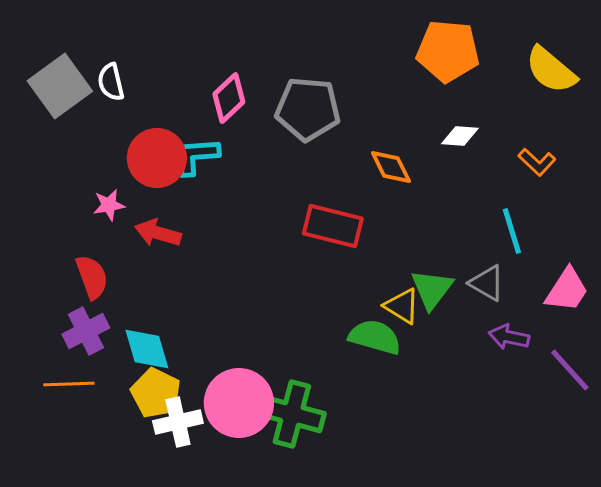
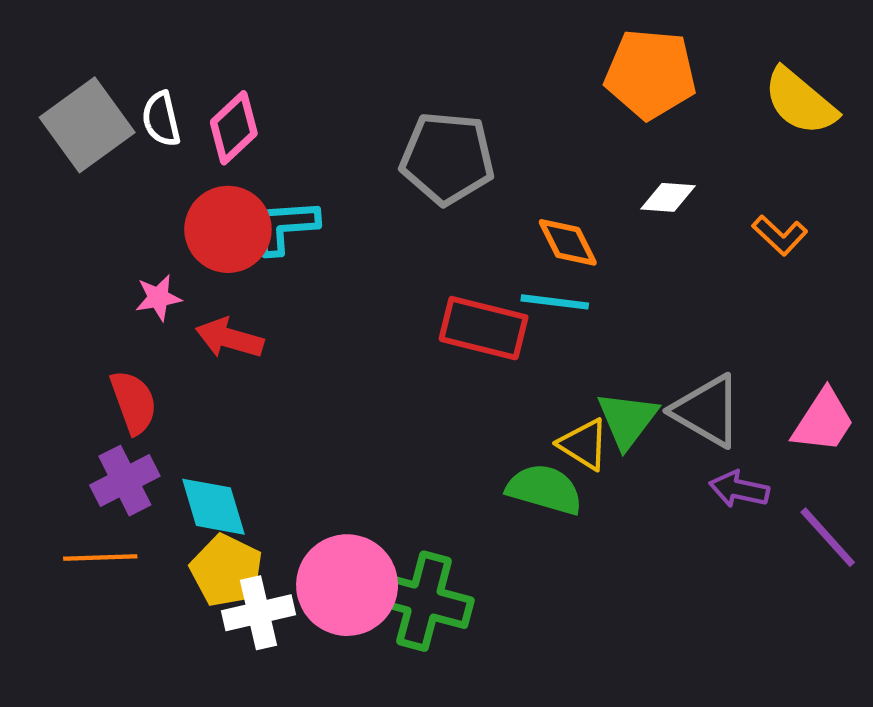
pink diamond: (229, 98) -> (234, 128), moved
cyan line: (512, 231) -> (555, 302), moved, turned -66
gray triangle: (487, 283) -> (707, 411), size x1.4

